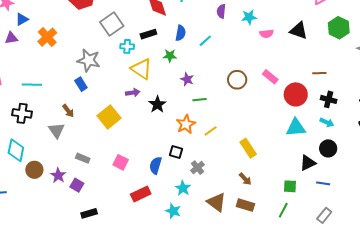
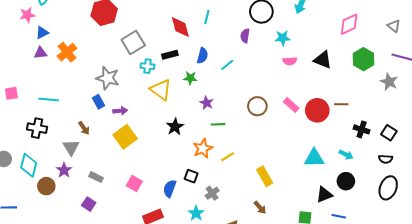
cyan star: (249, 17) -> (283, 38), moved
purple triangle: (11, 38) -> (40, 53), moved
purple arrow: (133, 93) -> (120, 111), moved
red circle: (296, 94) -> (317, 110), moved
black cross: (329, 99) -> (362, 129), moved
purple star: (58, 175) -> (64, 170), moved

